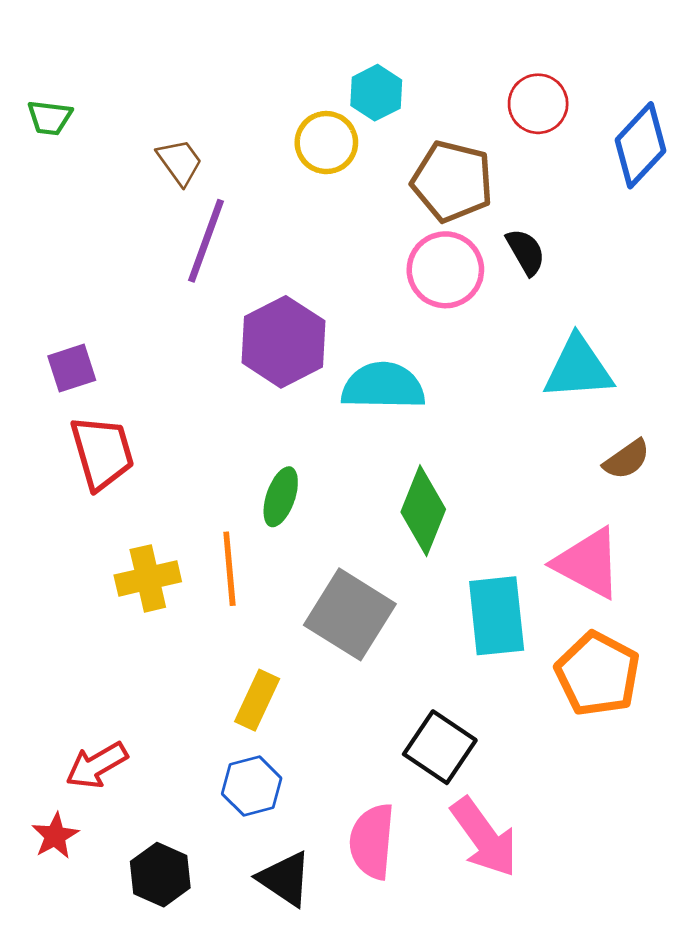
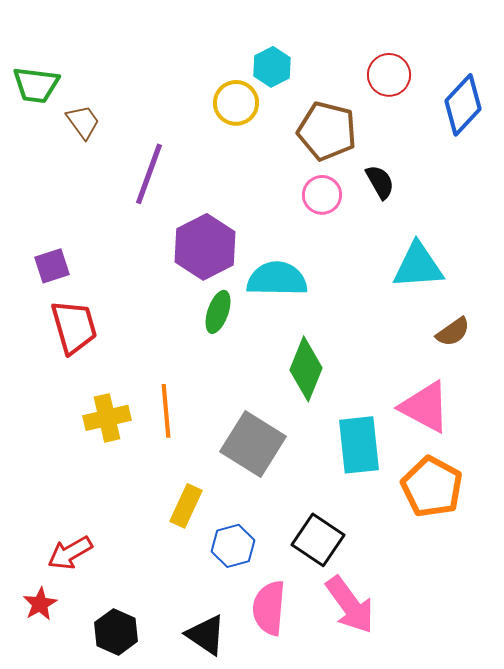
green trapezoid: (50, 118) -> (36, 85), size x1.4
brown trapezoid: (180, 162) -> (83, 122), moved
pink circle: (445, 270) -> (322, 195), size x0.7
green ellipse: (281, 497) -> (218, 312), moved
blue hexagon: (252, 786) -> (233, 546), moved

